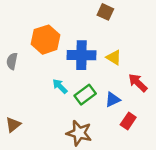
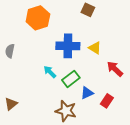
orange hexagon: (46, 40) -> (38, 18), moved
blue triangle: (113, 99) -> (87, 93), moved

